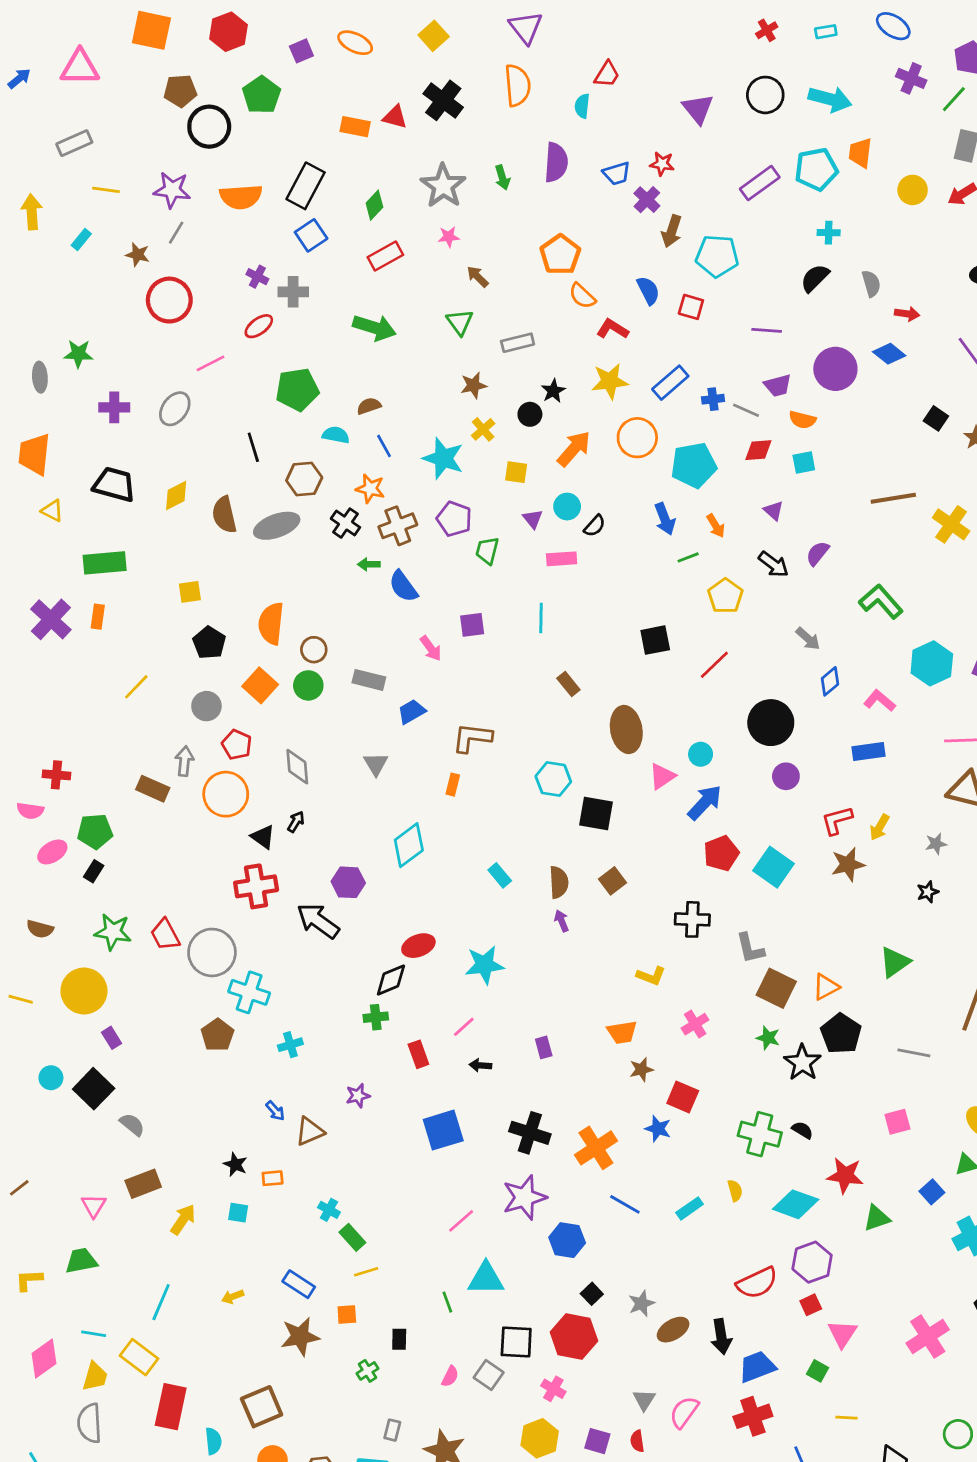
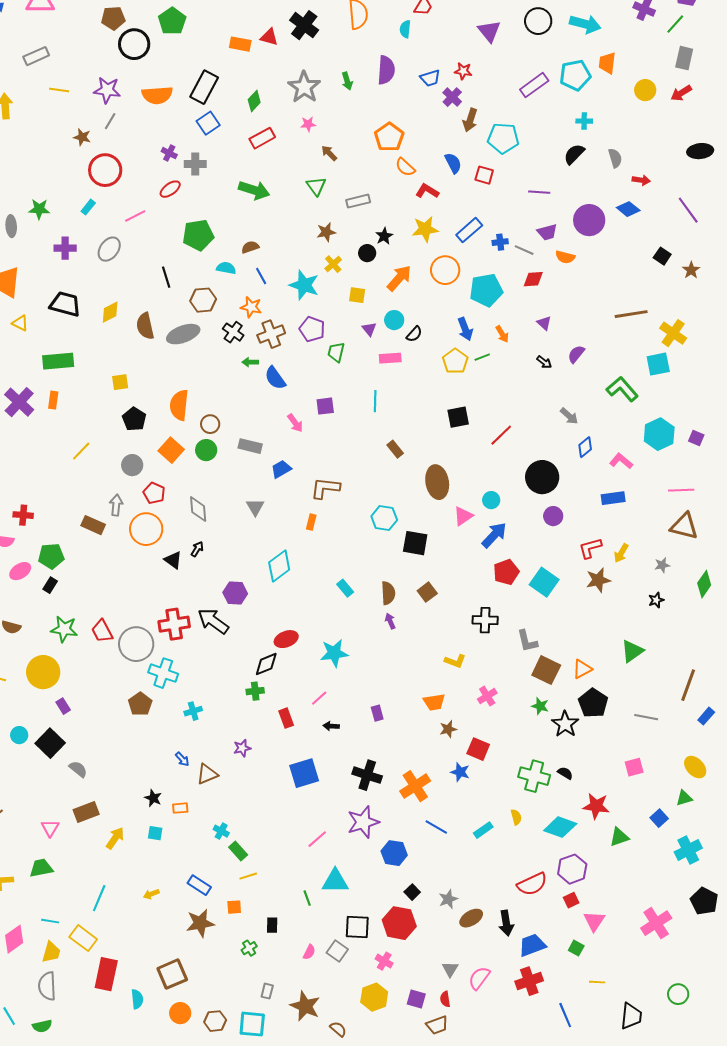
cyan rectangle: (81, 239) -> (88, 207), moved
cyan square: (804, 462) -> (658, 364), moved, size x1.4
black arrow: (774, 564) -> (544, 362), size x0.7
yellow pentagon: (725, 596) -> (455, 361), moved
red cross: (256, 886) -> (174, 624), moved

